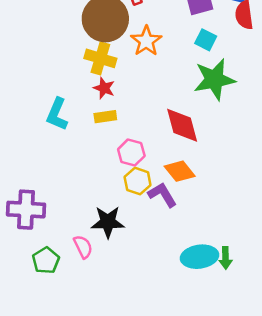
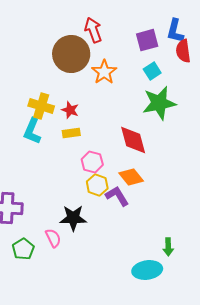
cyan square: (206, 40) -> (152, 71), turned 30
yellow cross: (100, 58) -> (41, 106), moved
cyan ellipse: (200, 257) -> (147, 270), moved

